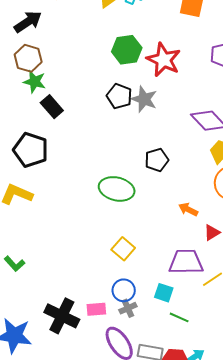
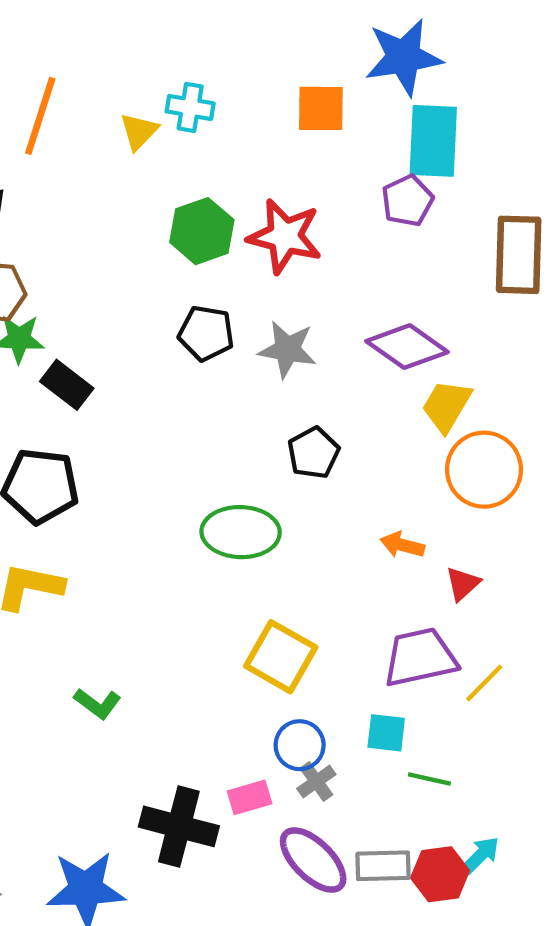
gray star: (144, 99) -> (287, 349), moved
yellow square: (123, 249) -> (281, 657), size x1.4
green L-shape: (14, 264) -> (98, 704), moved

